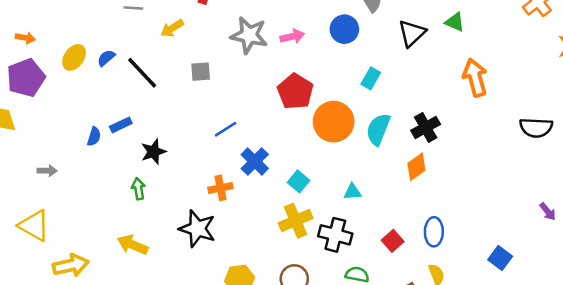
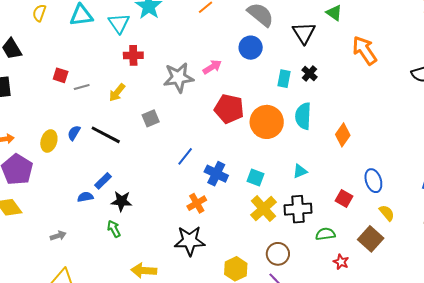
green triangle: (455, 22) -> (334, 13), turned 30
black cross: (426, 127) -> (309, 73), moved, size x0.7
blue semicircle: (94, 136) -> (85, 197), turned -98
black star: (153, 152) -> (121, 201), moved, turned -30
green arrow: (138, 189) -> (114, 229), moved

